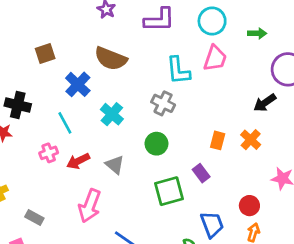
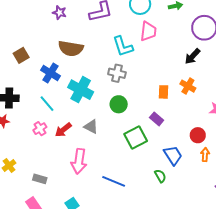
cyan cross: (112, 114) -> (81, 90), size x1.4

